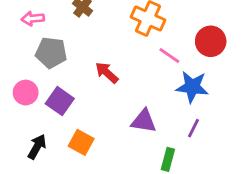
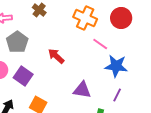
red circle: (211, 41) -> (121, 18), moved
gray pentagon: (51, 53) -> (17, 42), turned 30

